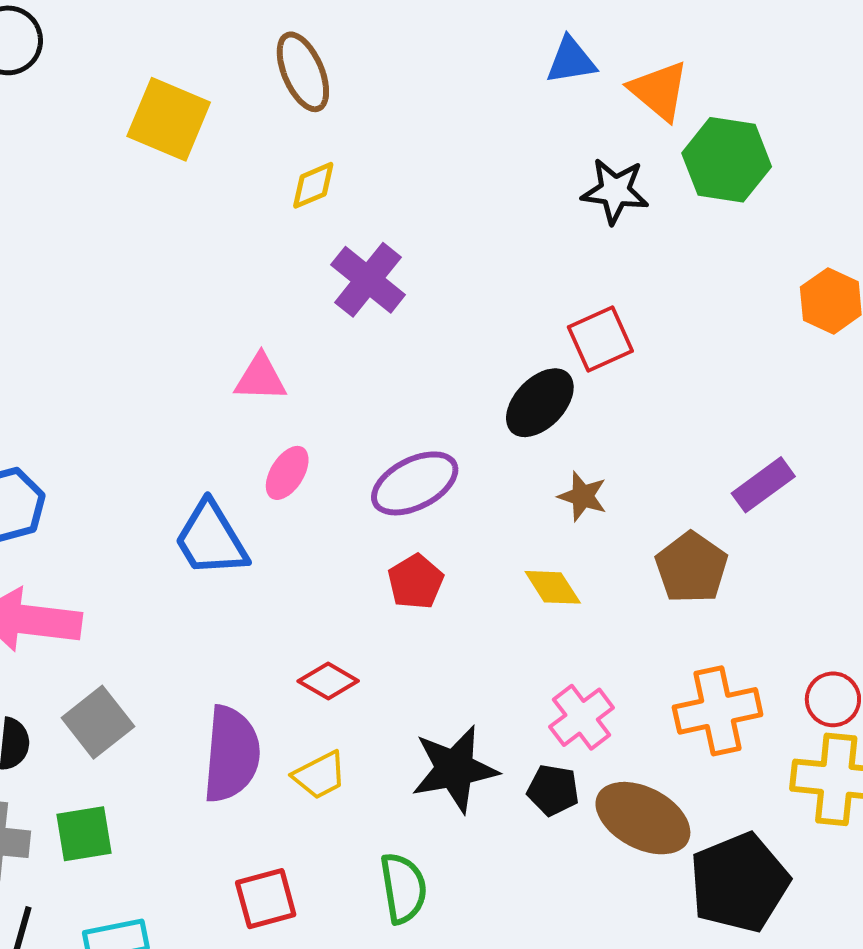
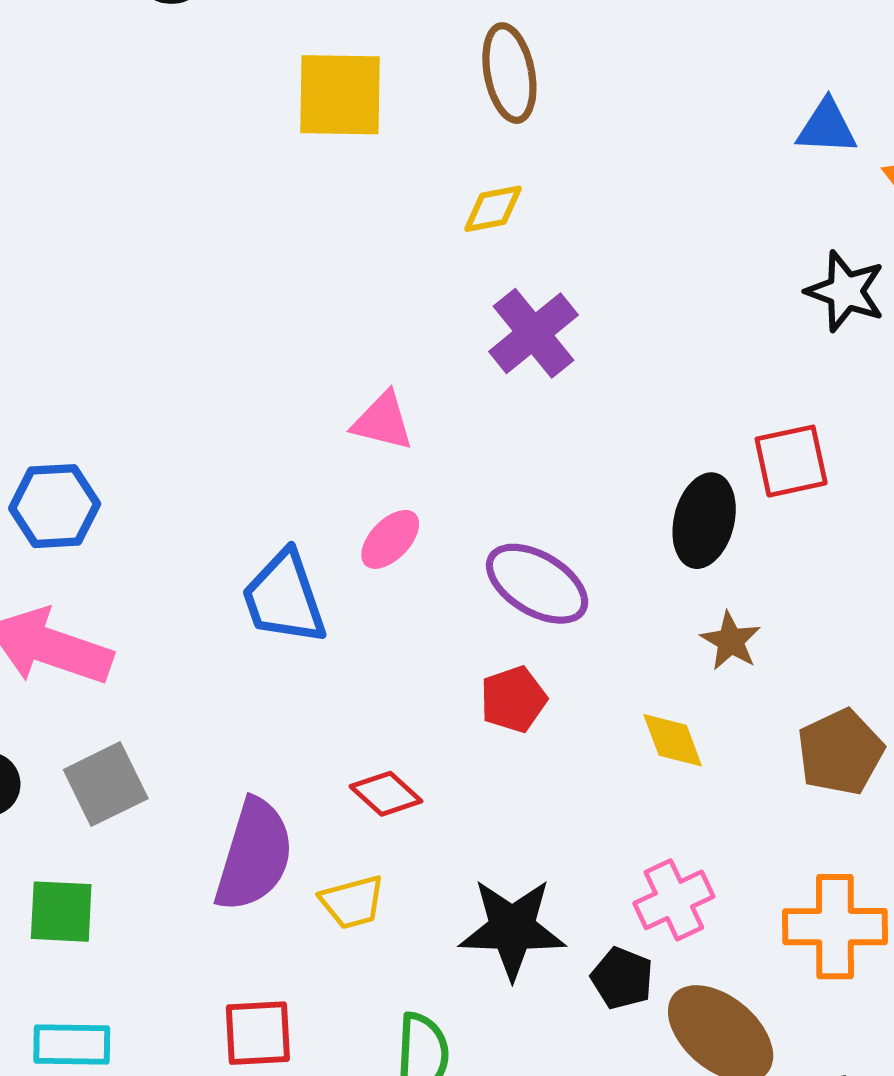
yellow square: (169, 119) -> (340, 95), turned -34
black ellipse: (540, 403) -> (704, 521), turned -42
purple ellipse: (415, 483) -> (537, 584), turned 46

